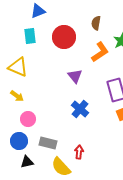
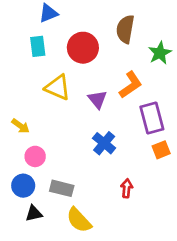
brown semicircle: (96, 23) -> (125, 29), size x1.5
orange L-shape: (100, 52) -> (131, 85), moved
yellow triangle: (18, 67) -> (58, 87), moved
red arrow: (79, 152) -> (127, 188), moved

